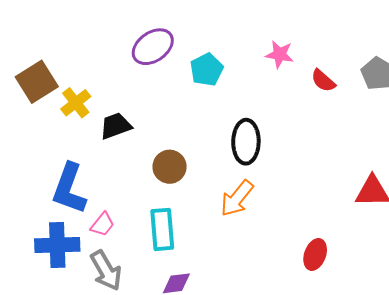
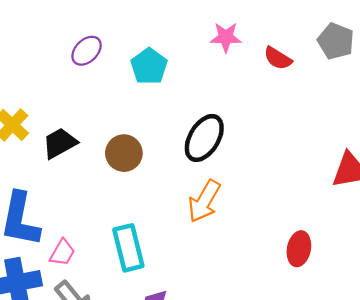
purple ellipse: (153, 47) -> (87, 51), size x0.7
black ellipse: (246, 142) -> (204, 138), turned 39
brown circle: (170, 167) -> (124, 153), moved

